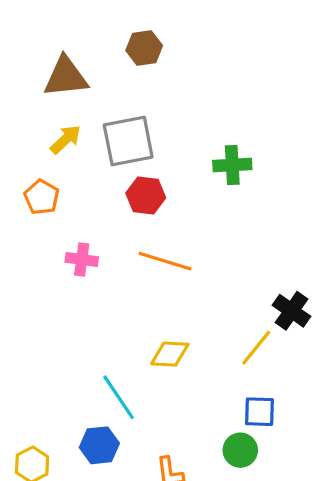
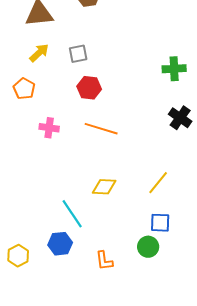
gray square: (128, 141) -> (78, 54), size x0.6
green cross: (232, 165) -> (174, 69), moved
black cross: (292, 311) -> (180, 118), moved

